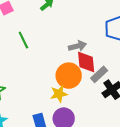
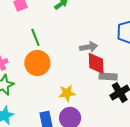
gray rectangle: (99, 74) -> (108, 76), turned 42
orange circle: (69, 76) -> (37, 63), moved

